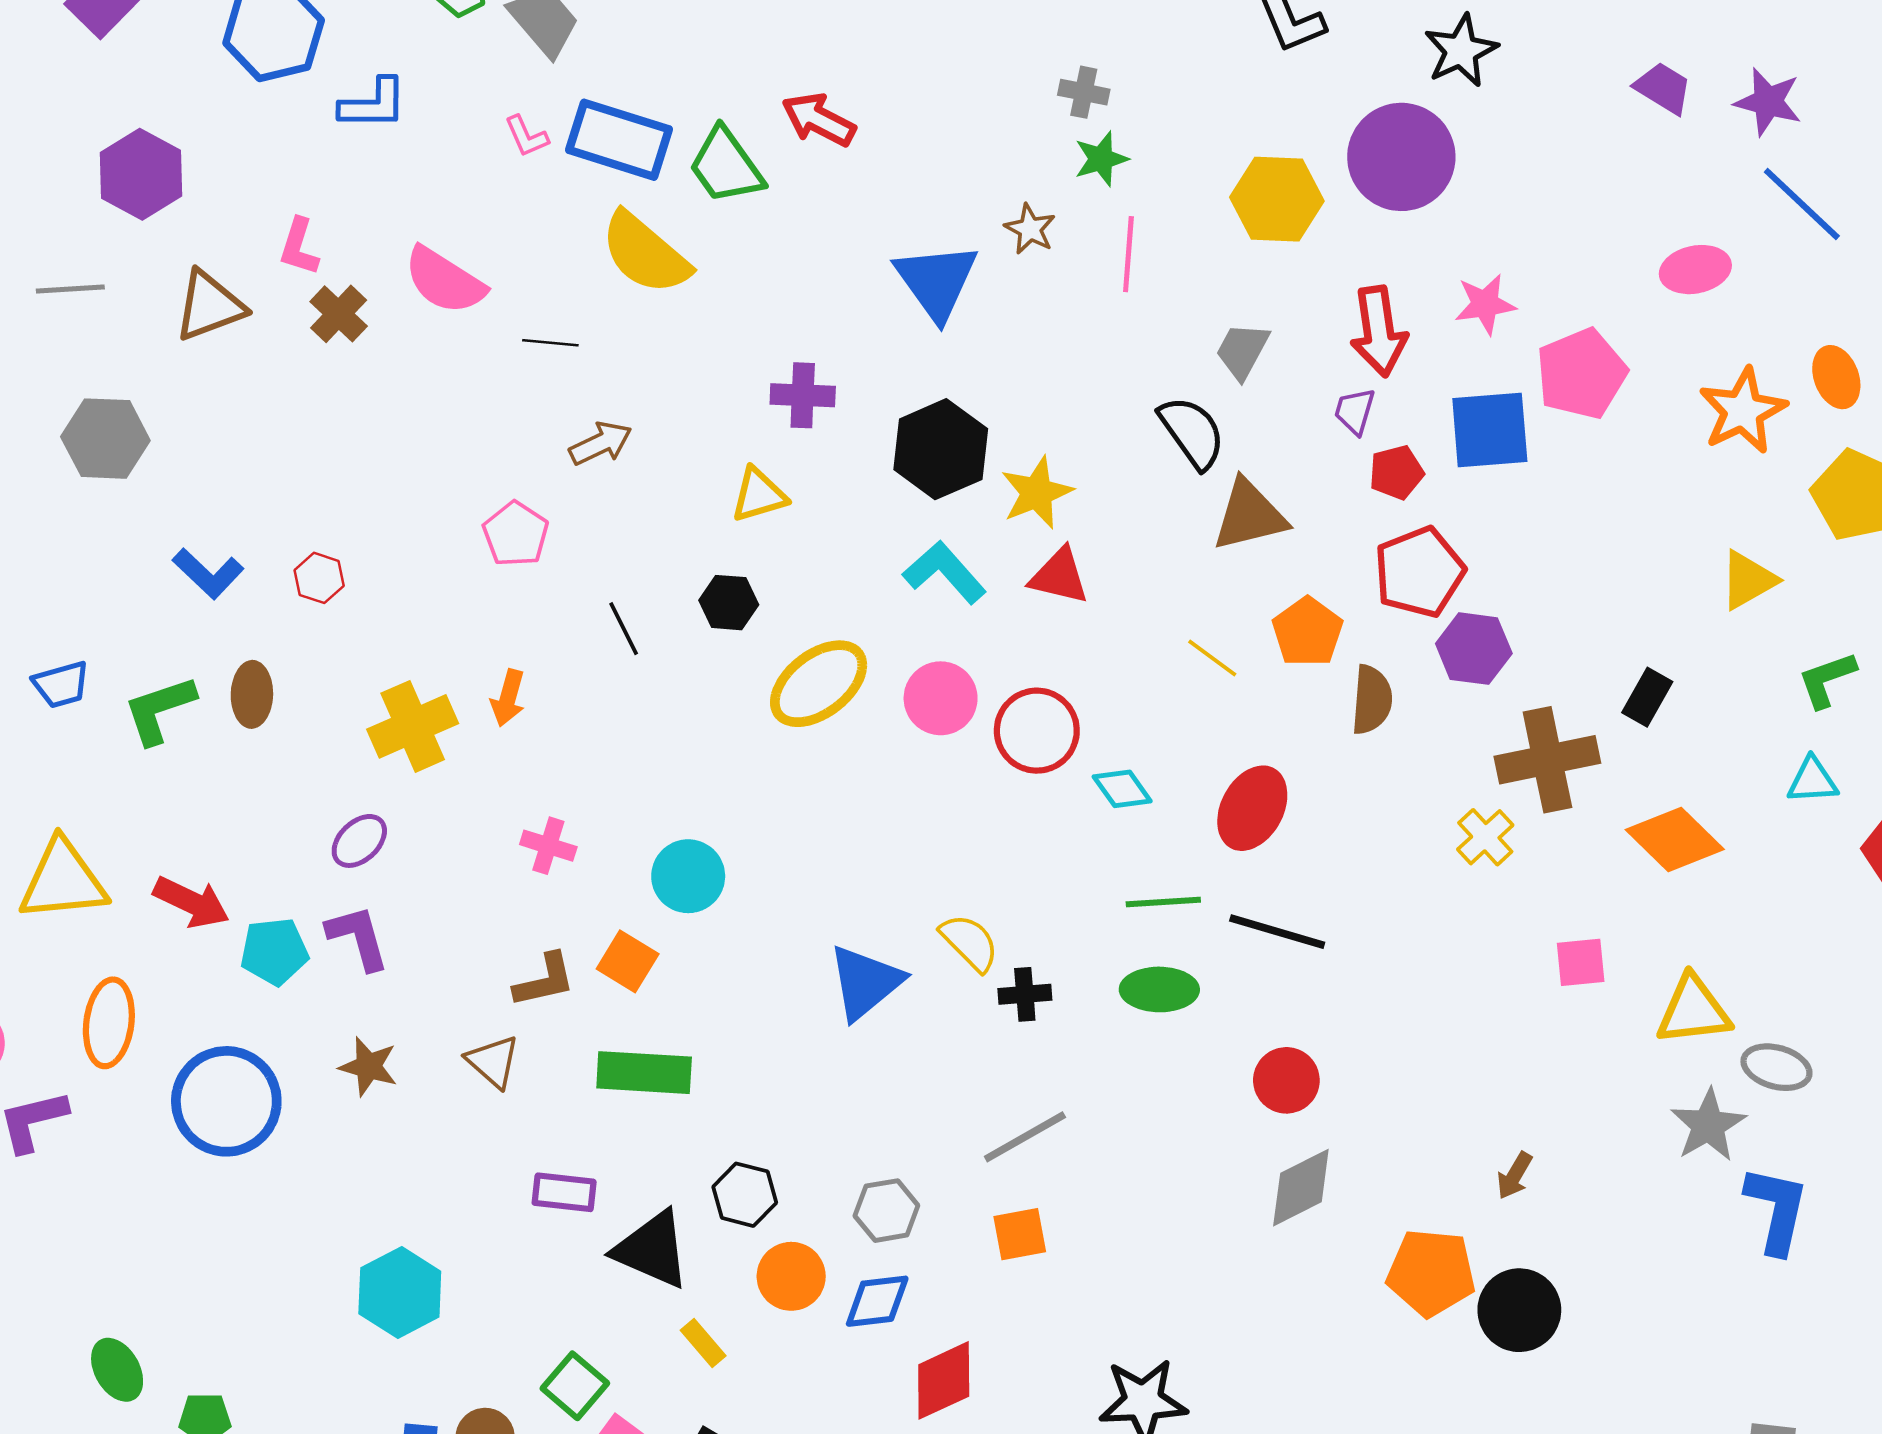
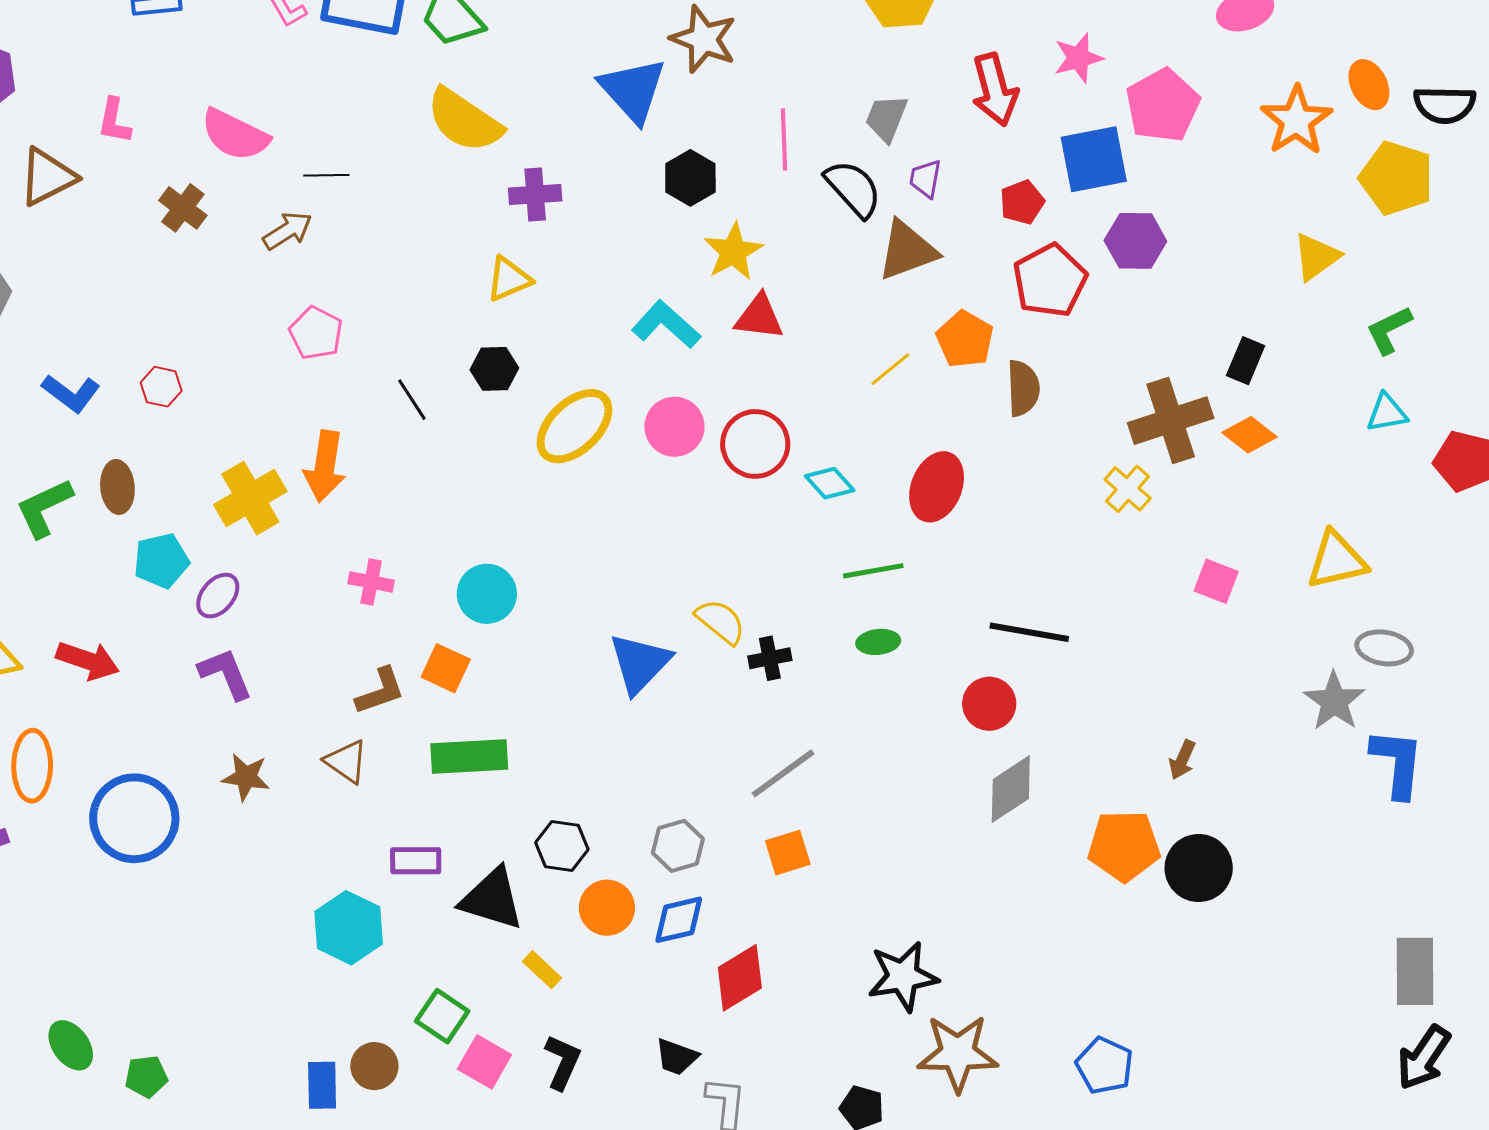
brown star: (1030, 229) -> (704, 39), size x1.6
yellow semicircle: (645, 253) -> (464, 120), moved
pink line: (1128, 254) -> (784, 139), moved
brown cross: (339, 314) -> (183, 208), moved
purple trapezoid: (1355, 411) -> (925, 179), moved
brown arrow: (601, 443) -> (288, 231), moved
black hexagon: (941, 449) -> (690, 178), moved, size x0.7
purple hexagon: (1474, 649) -> (1135, 241), moved
yellow line: (1212, 658) -> (890, 369), turned -69
orange arrow: (508, 698) -> (325, 466), size x1.5
orange diamond: (1675, 839) -> (1249, 435), moved, size x0.7
black line: (1277, 932) -> (1029, 632), moved
cyan pentagon: (274, 951) -> (161, 561), moved
pink square: (1581, 962) -> (1216, 581), turned 33
green ellipse: (1159, 989) -> (878, 642), size x0.7
yellow triangle: (1693, 1010) -> (1336, 560), moved
cyan hexagon: (400, 1292) -> (349, 928), moved

